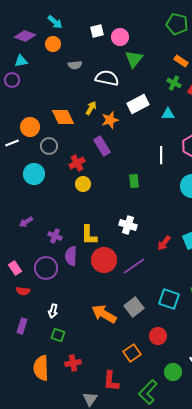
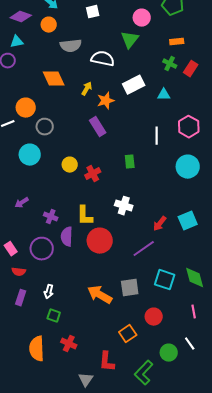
pink circle: (120, 37) -> (142, 18), moved
orange rectangle: (181, 61) -> (177, 42), turned -40
gray semicircle: (75, 65) -> (71, 46), size x1.5
orange diamond: (63, 117) -> (54, 79), moved
red cross: (77, 163) -> (93, 174), moved
yellow circle: (83, 184) -> (70, 165), moved
purple line: (134, 266) -> (144, 249), moved
gray square: (134, 307) -> (130, 288), turned 30
purple rectangle: (22, 326) -> (21, 298), moved
red cross: (73, 363) -> (69, 344), turned 35

